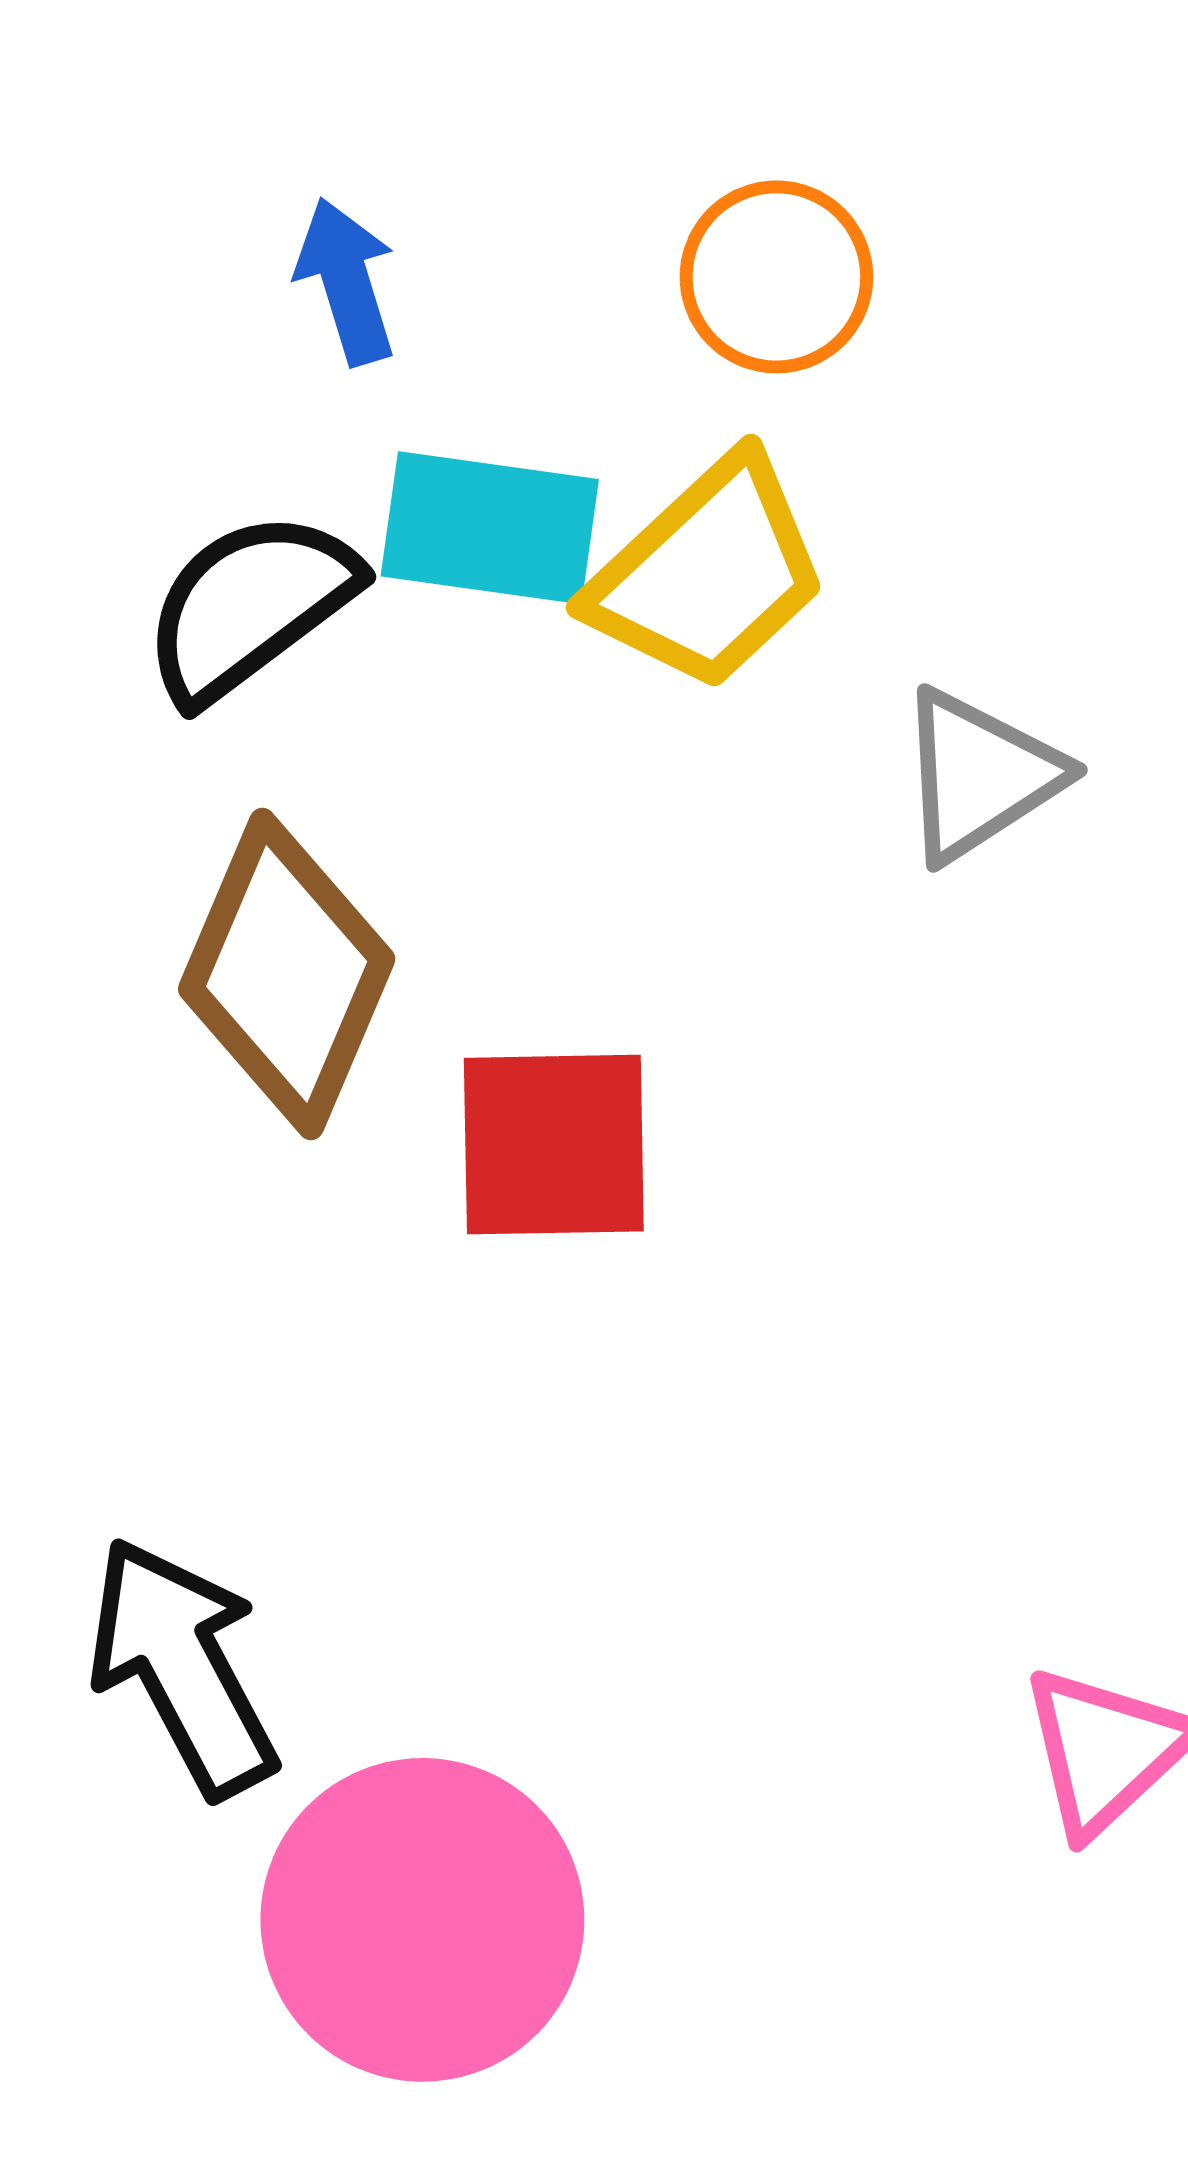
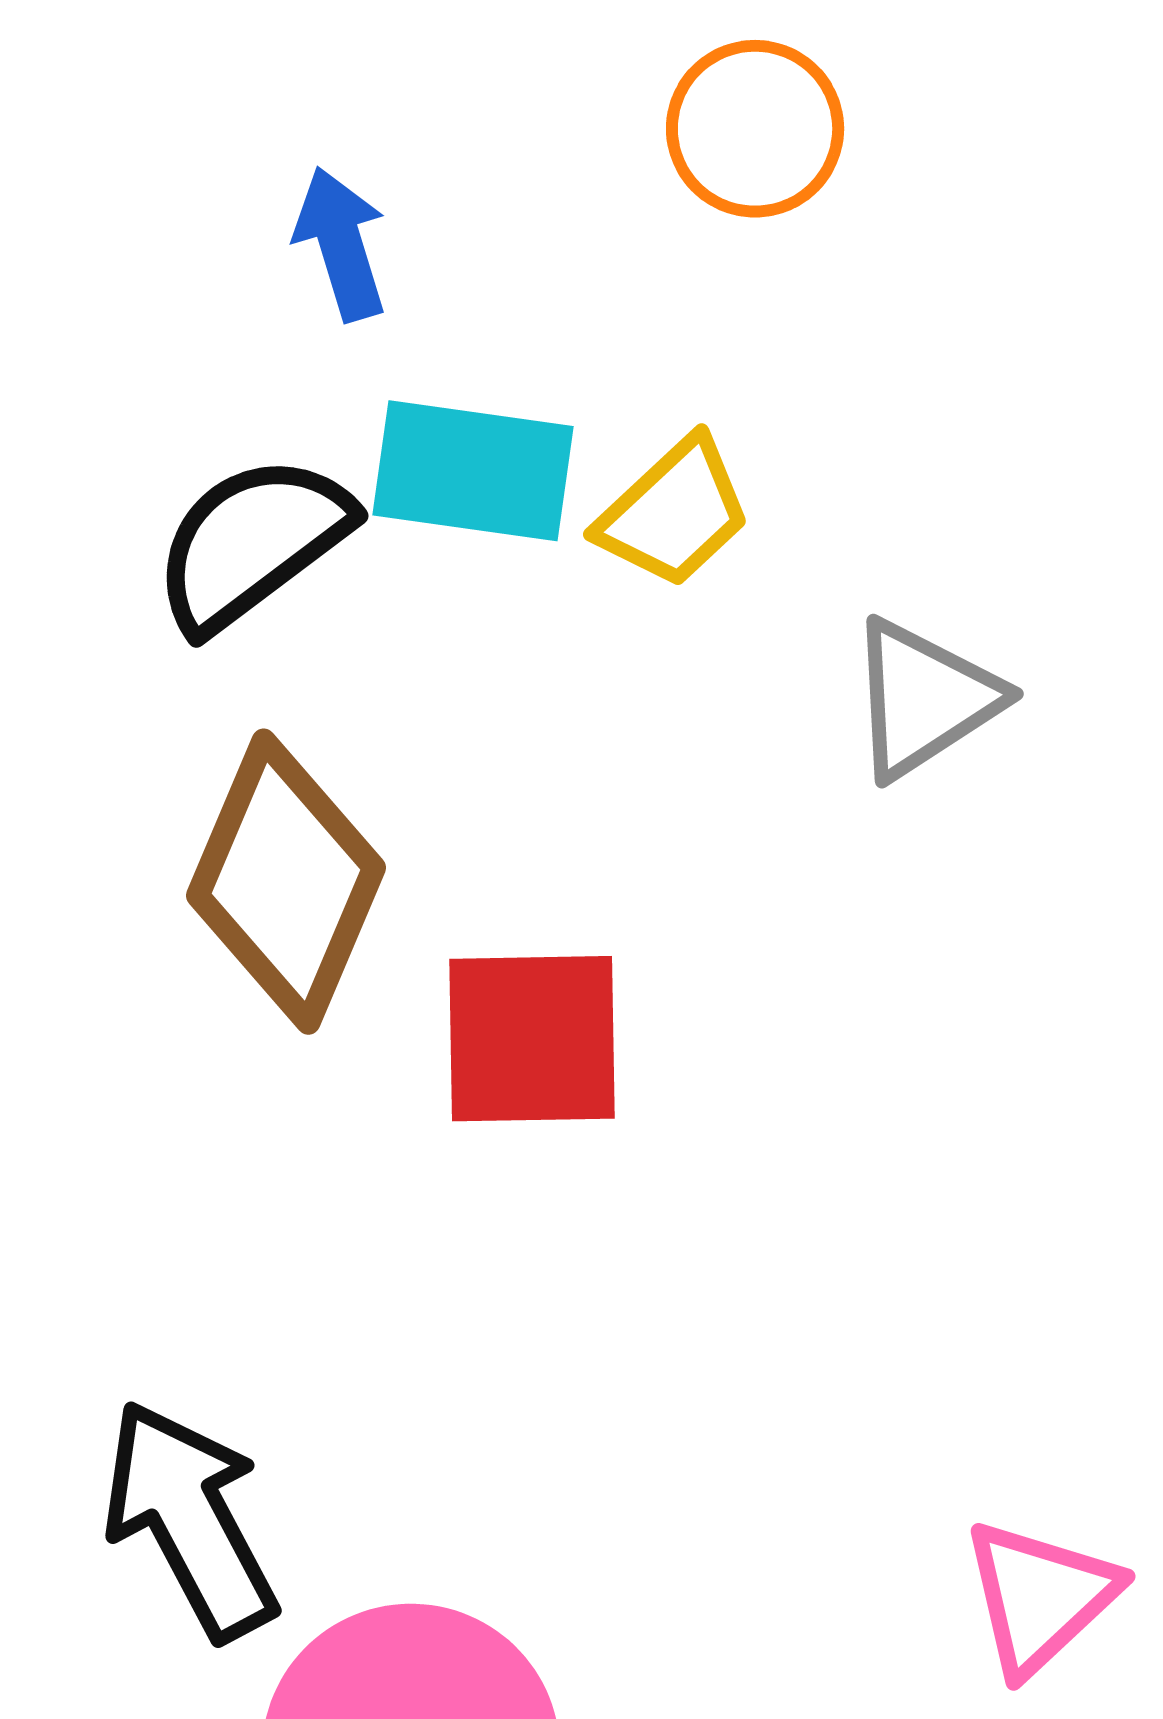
orange circle: (776, 277) -> (755, 129), moved
yellow trapezoid: (708, 573) -> (674, 513), size x0.7

